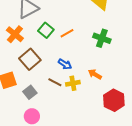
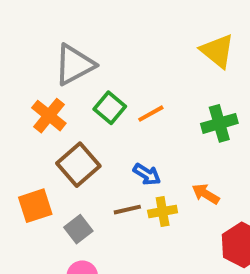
green cross: (102, 38) -> (219, 123), turned -36
brown line: (55, 82) -> (127, 210), turned -40

